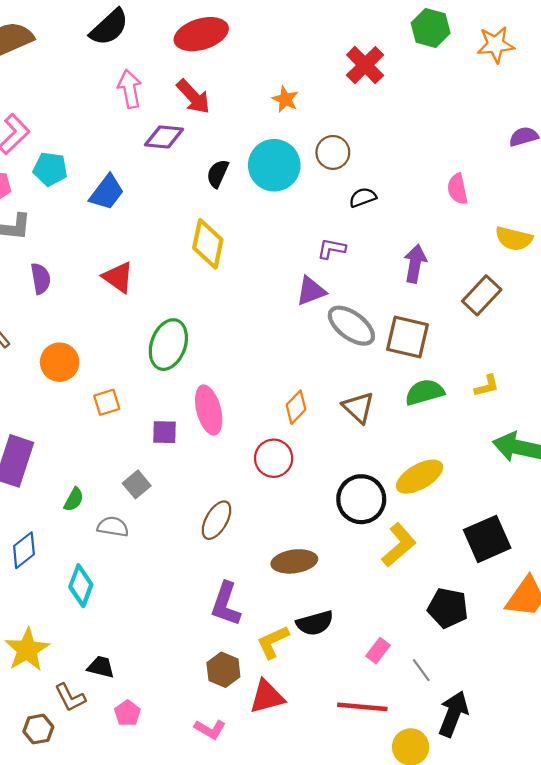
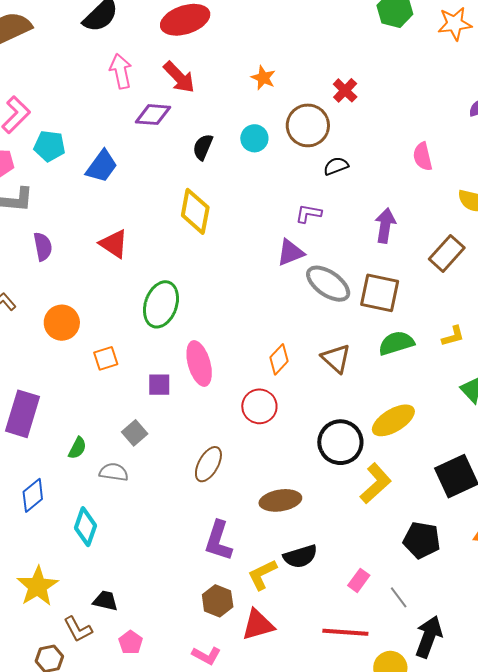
red cross: (365, 65) -> (345, 90), moved, size x0.7
brown circle: (333, 152) -> (308, 125), size x1.4
cyan circle: (274, 165) -> (254, 138), size x0.6

